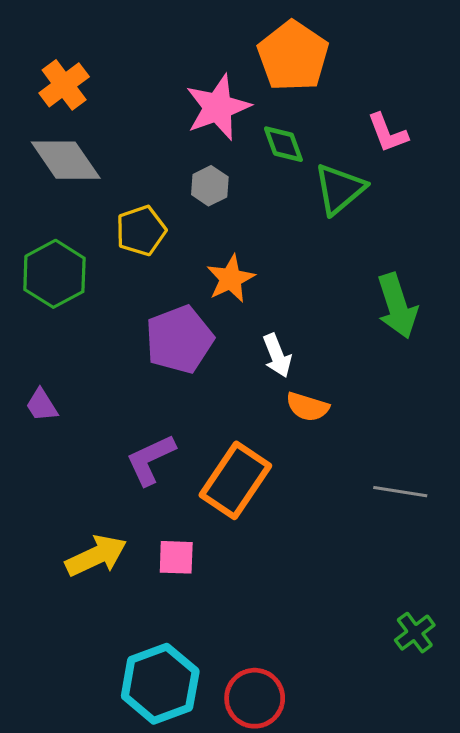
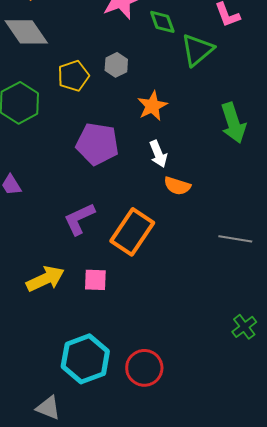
gray hexagon: (210, 186) -> (116, 65), moved
orange star: (231, 279) -> (152, 106), moved
purple pentagon: (179, 340) -> (97, 144), turned 30

